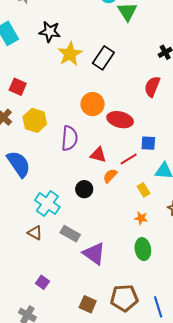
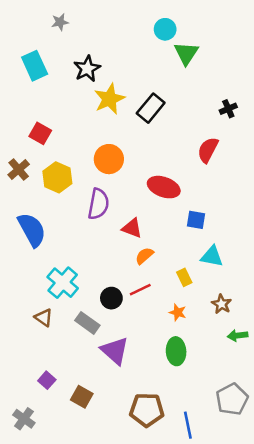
black star: (50, 32) -> (87, 69), turned 30
orange circle: (93, 104) -> (109, 159), moved
red line: (129, 159) -> (140, 290), moved
black circle: (84, 189) -> (111, 298), moved
brown square: (88, 304) -> (82, 397), moved

